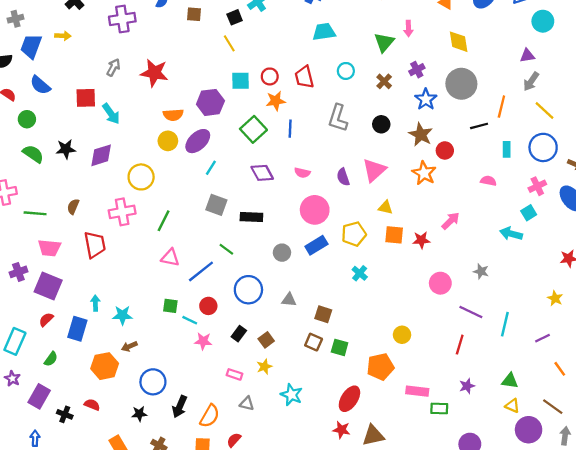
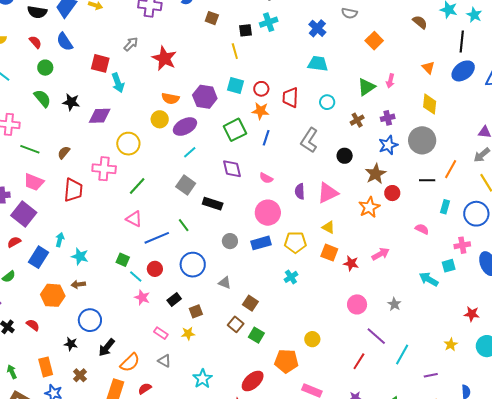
cyan star: (291, 395) -> (202, 379), moved

